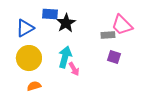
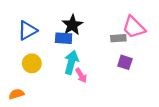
blue rectangle: (50, 14) -> (64, 38), moved
yellow circle: (29, 58) -> (32, 63), size x0.7
orange semicircle: (34, 86) -> (16, 94), moved

